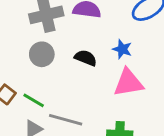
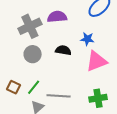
green line: (34, 100) -> (34, 87), turned -70

